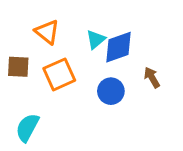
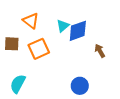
blue circle: (111, 91) -> (80, 86), moved

